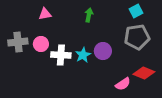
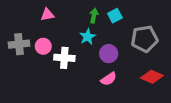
cyan square: (136, 11) -> (115, 16), moved
cyan star: (83, 55) -> (88, 37), moved
pink semicircle: (123, 84) -> (109, 79), moved

